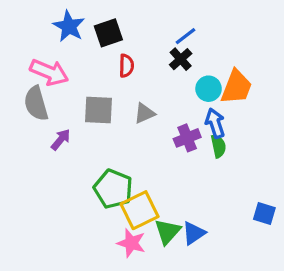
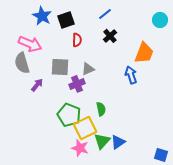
blue line: (186, 36) -> (105, 14), moved
cyan circle: (209, 89) -> (160, 20), moved
purple cross: (187, 138) -> (77, 84), moved
green semicircle: (218, 146) -> (101, 109), moved
blue square: (264, 213) -> (161, 155), moved

